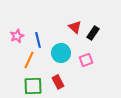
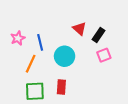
pink square: (86, 60) -> (104, 55), moved
red rectangle: (58, 82) -> (61, 87), turned 32

